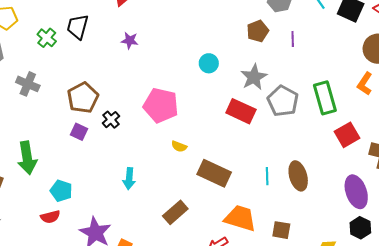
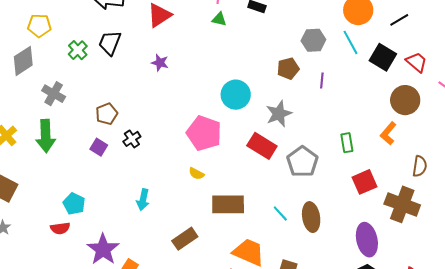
cyan circle: (209, 63) -> (236, 95), size x1.5
brown pentagon: (83, 98) -> (107, 114), size x0.7
green rectangle: (325, 98) -> (347, 143), size x0.6
gray pentagon: (283, 101) -> (302, 162), moved
pink pentagon: (161, 105) -> (204, 133), moved
green arrow: (27, 158) -> (46, 136), moved
brown rectangle: (214, 173) -> (228, 204), turned -32
cyan line: (267, 176) -> (280, 213), turned -48

